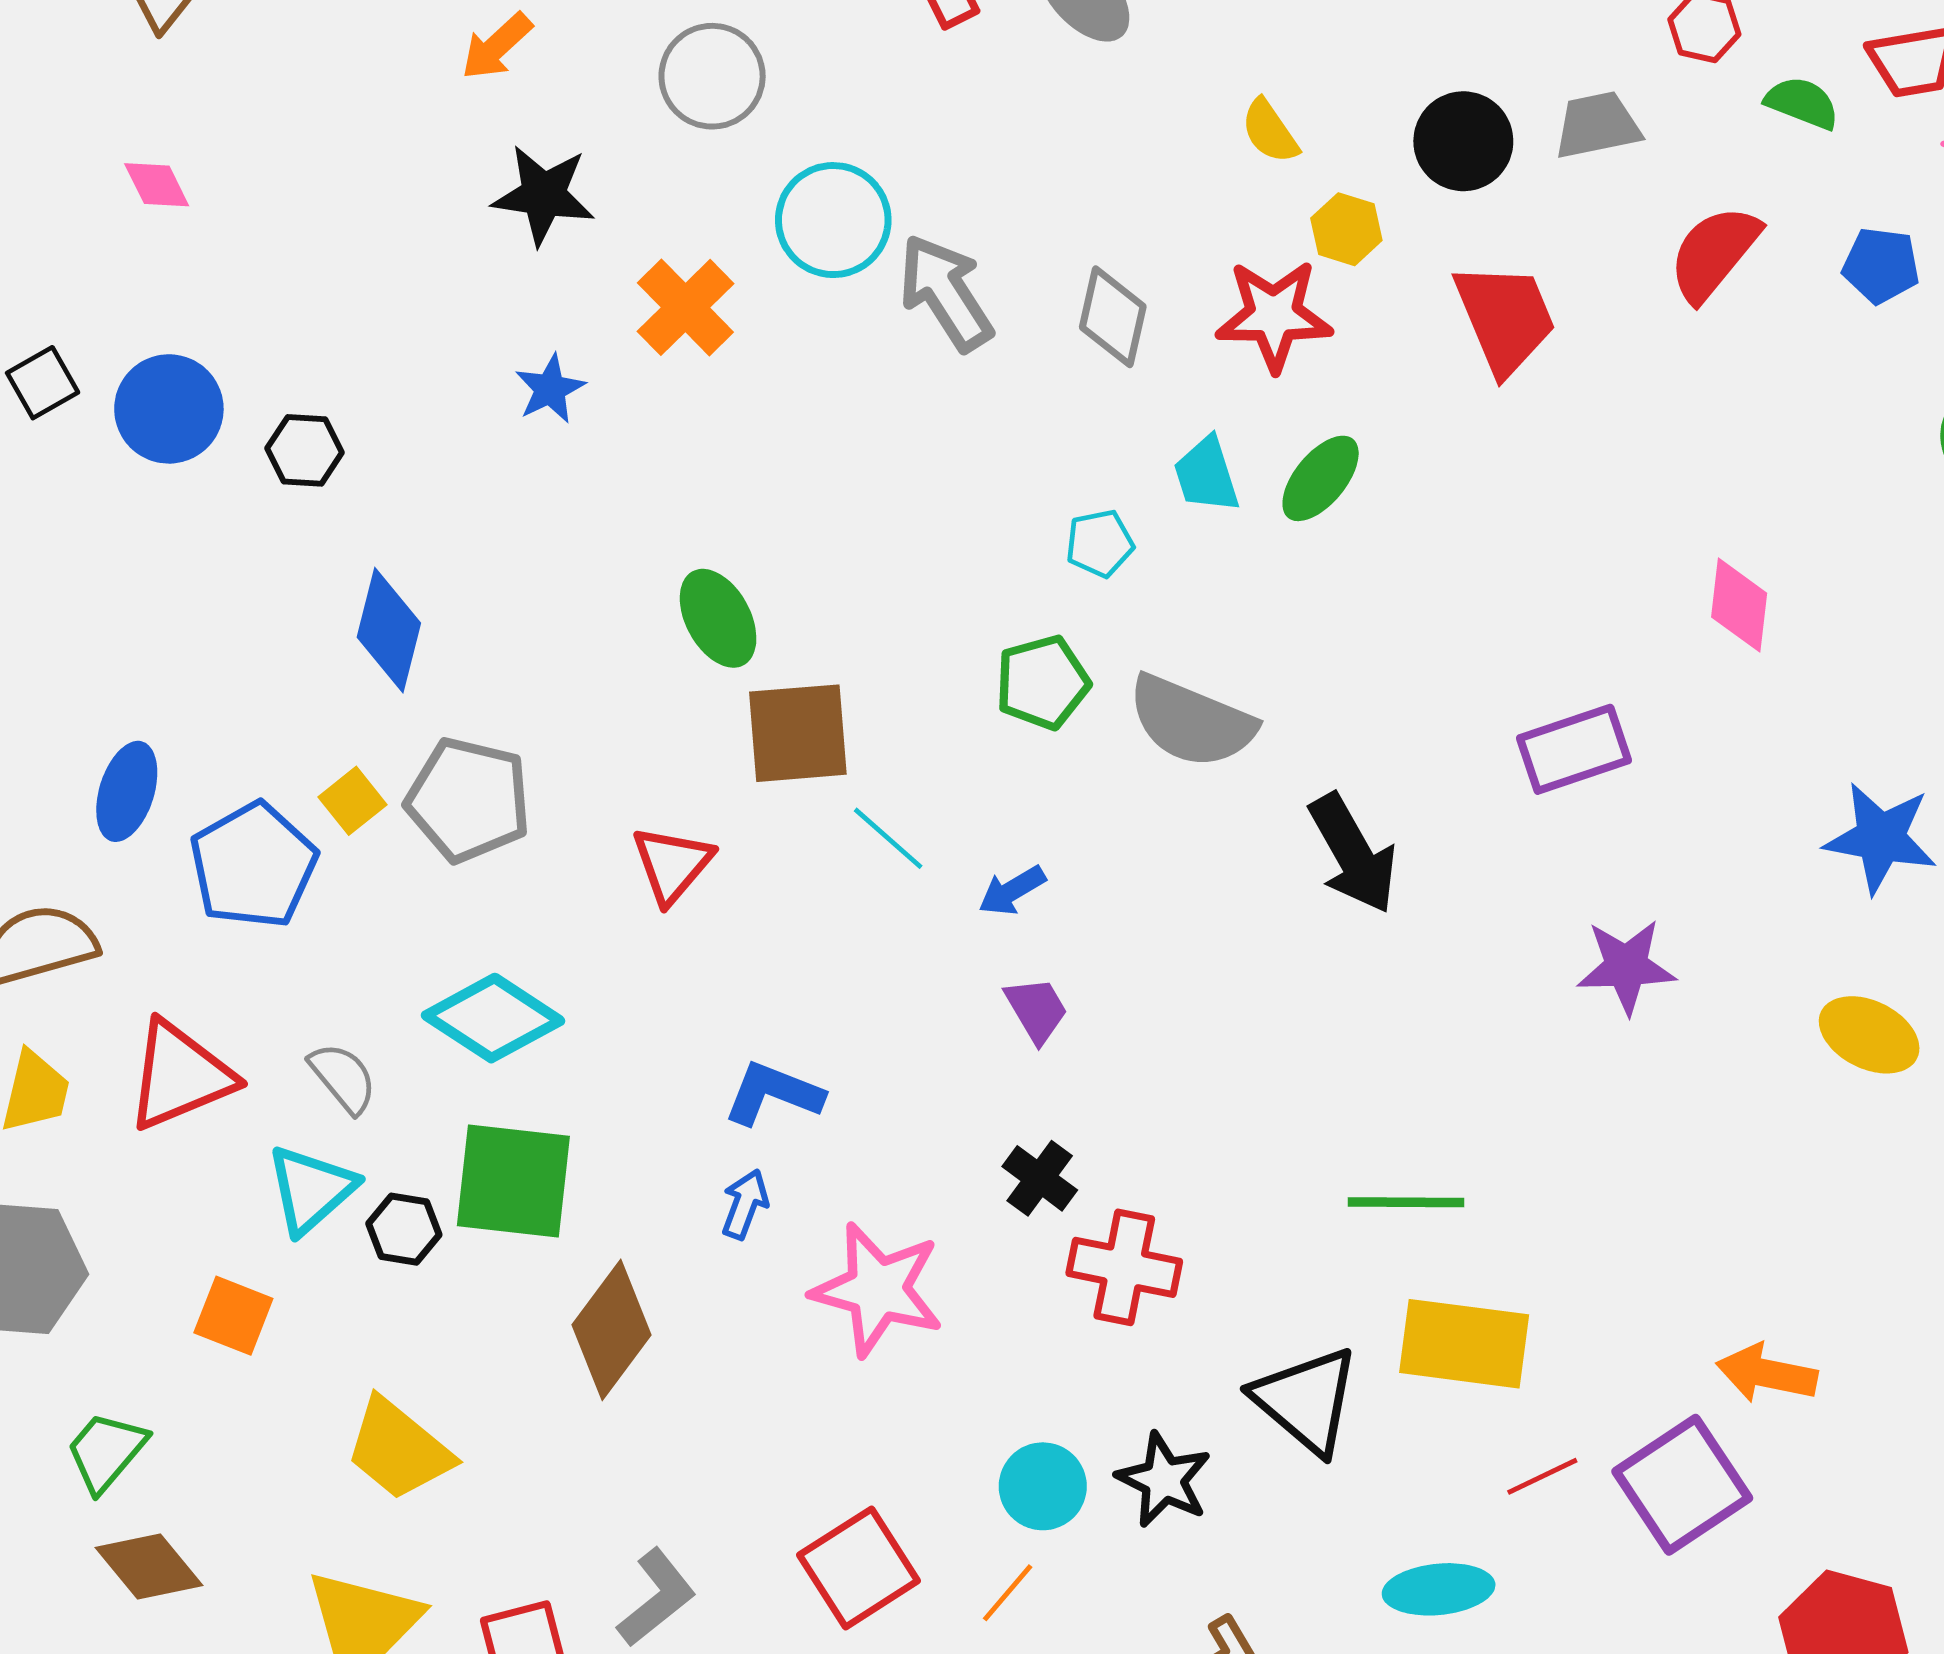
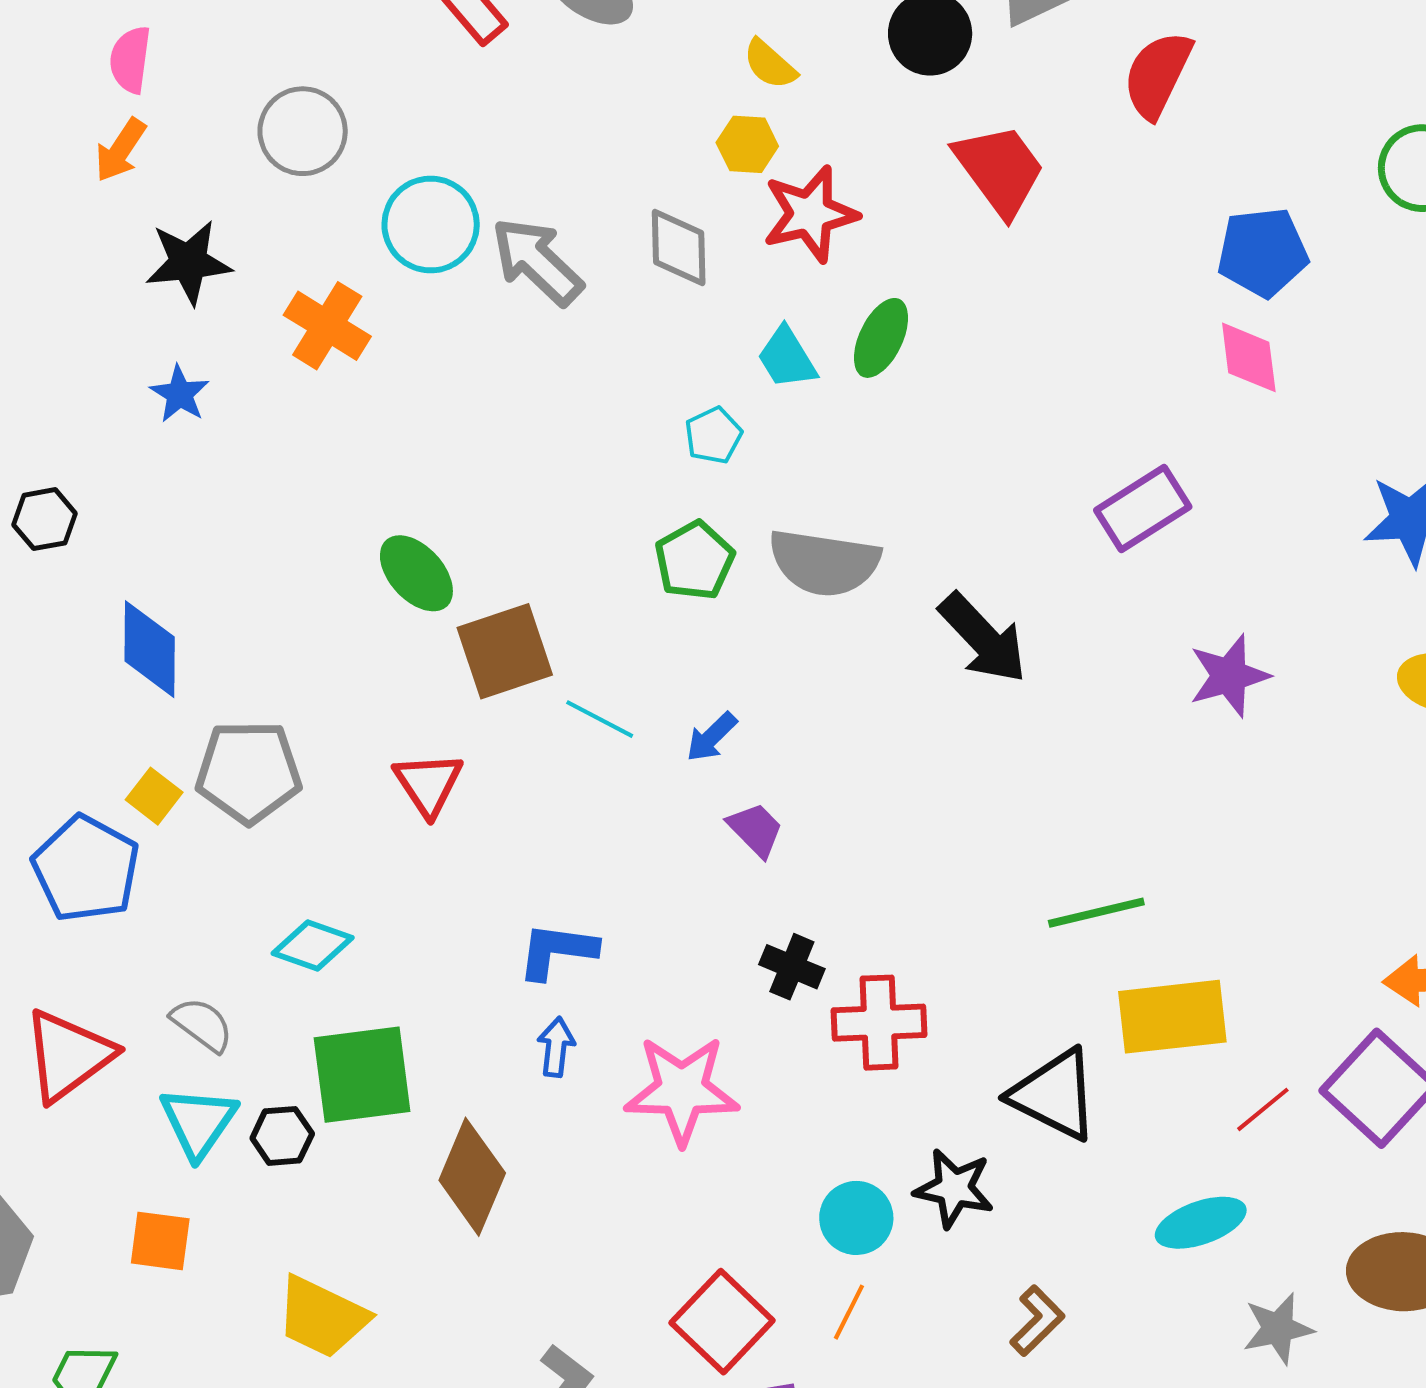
yellow hexagon: (1346, 229) -> (747, 144), moved
blue pentagon: (1881, 265) -> (1263, 252), moved, size x1.4
blue star: (550, 389) -> (180, 394), moved
cyan diamond: (493, 1018) -> (313, 945), size x0.7

